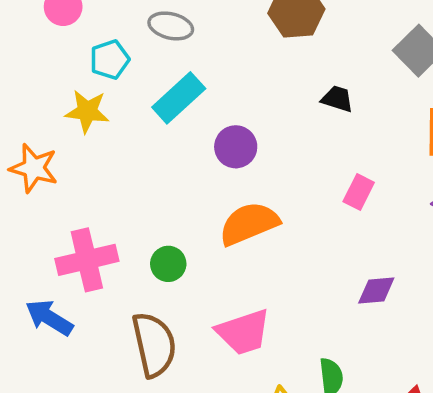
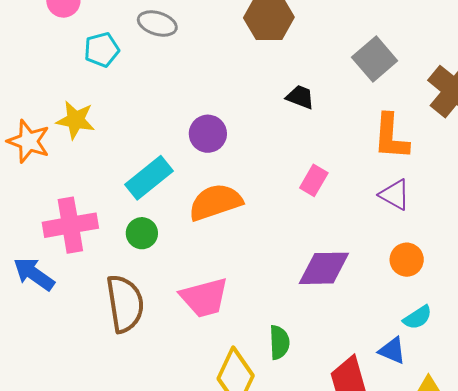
cyan rectangle: (179, 98) -> (149, 178), moved
yellow star: (87, 111) -> (76, 120), moved
purple diamond: (376, 291) -> (324, 268), size x1.5

